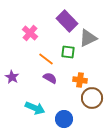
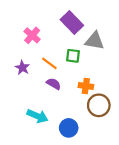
gray triangle: (88, 38) -> (94, 41), turned 36
purple star: (12, 77) -> (22, 68), moved

